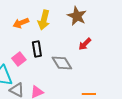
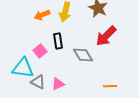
red arrow: (85, 44) -> (106, 36), size x1.6

